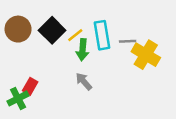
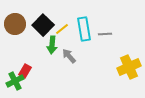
green arrow: (83, 50) -> (52, 45), moved
yellow cross: (146, 55) -> (129, 67), moved, turned 35
gray arrow: (84, 81) -> (69, 56), moved

